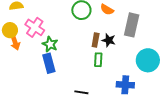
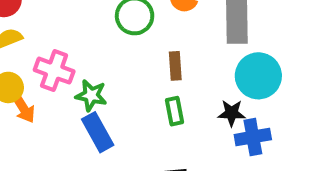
black star: (109, 40) -> (232, 113), moved
green rectangle: (98, 60) -> (175, 111), moved
cyan circle: (148, 60) -> (258, 76), moved

